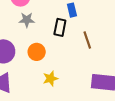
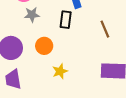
brown line: (87, 40) -> (105, 29), moved

